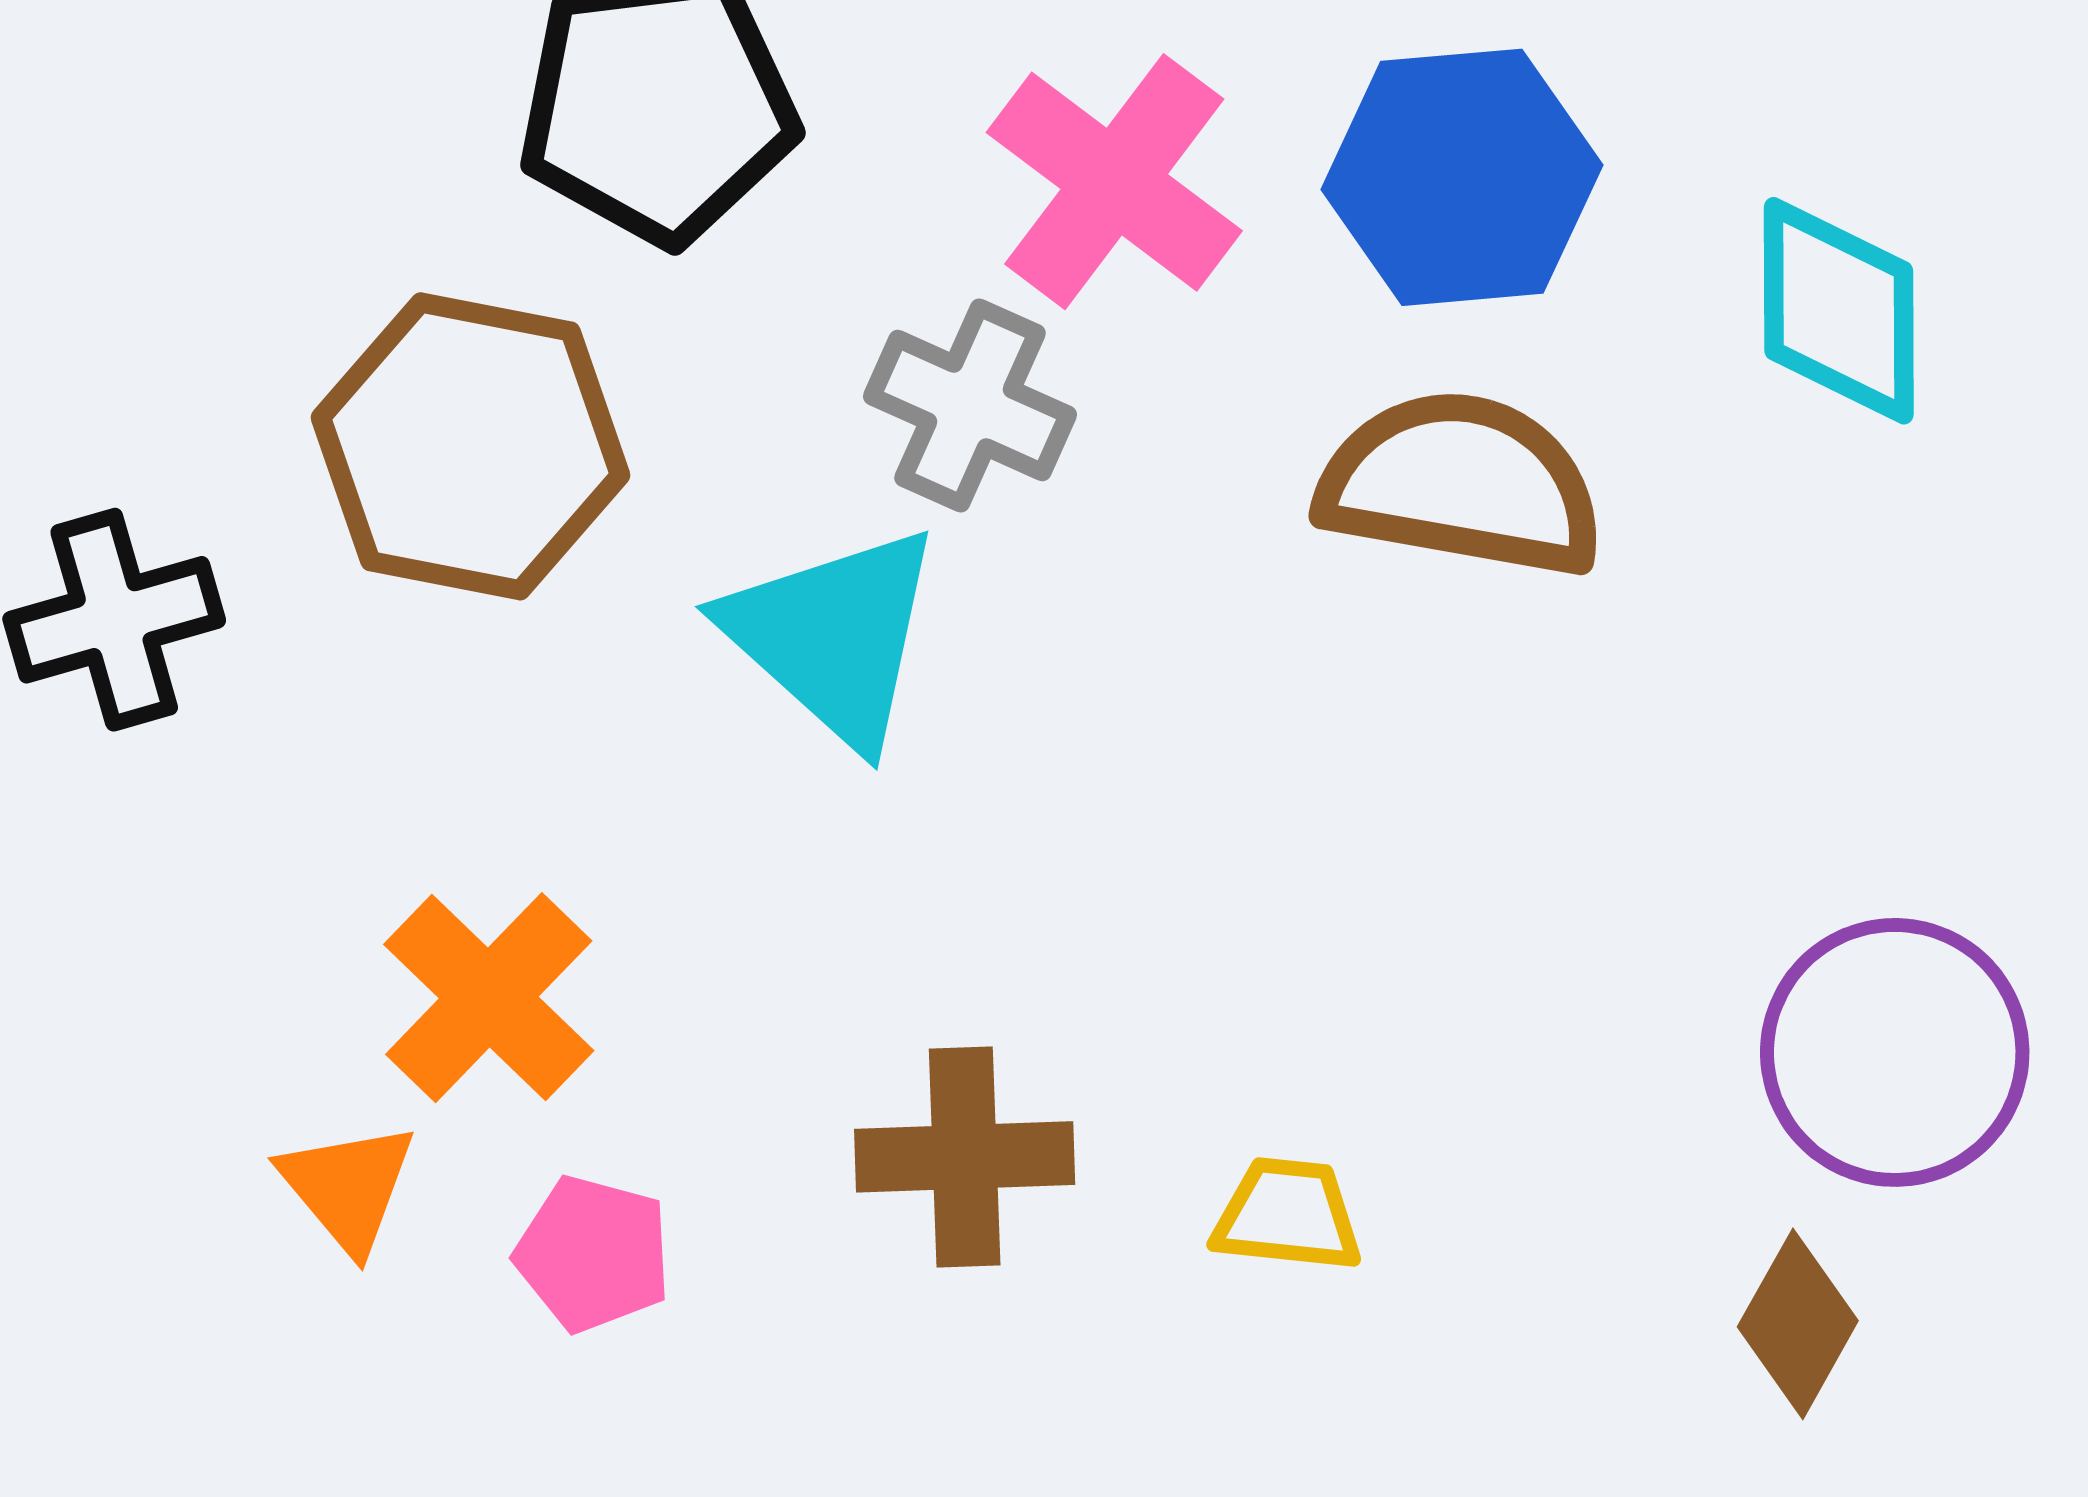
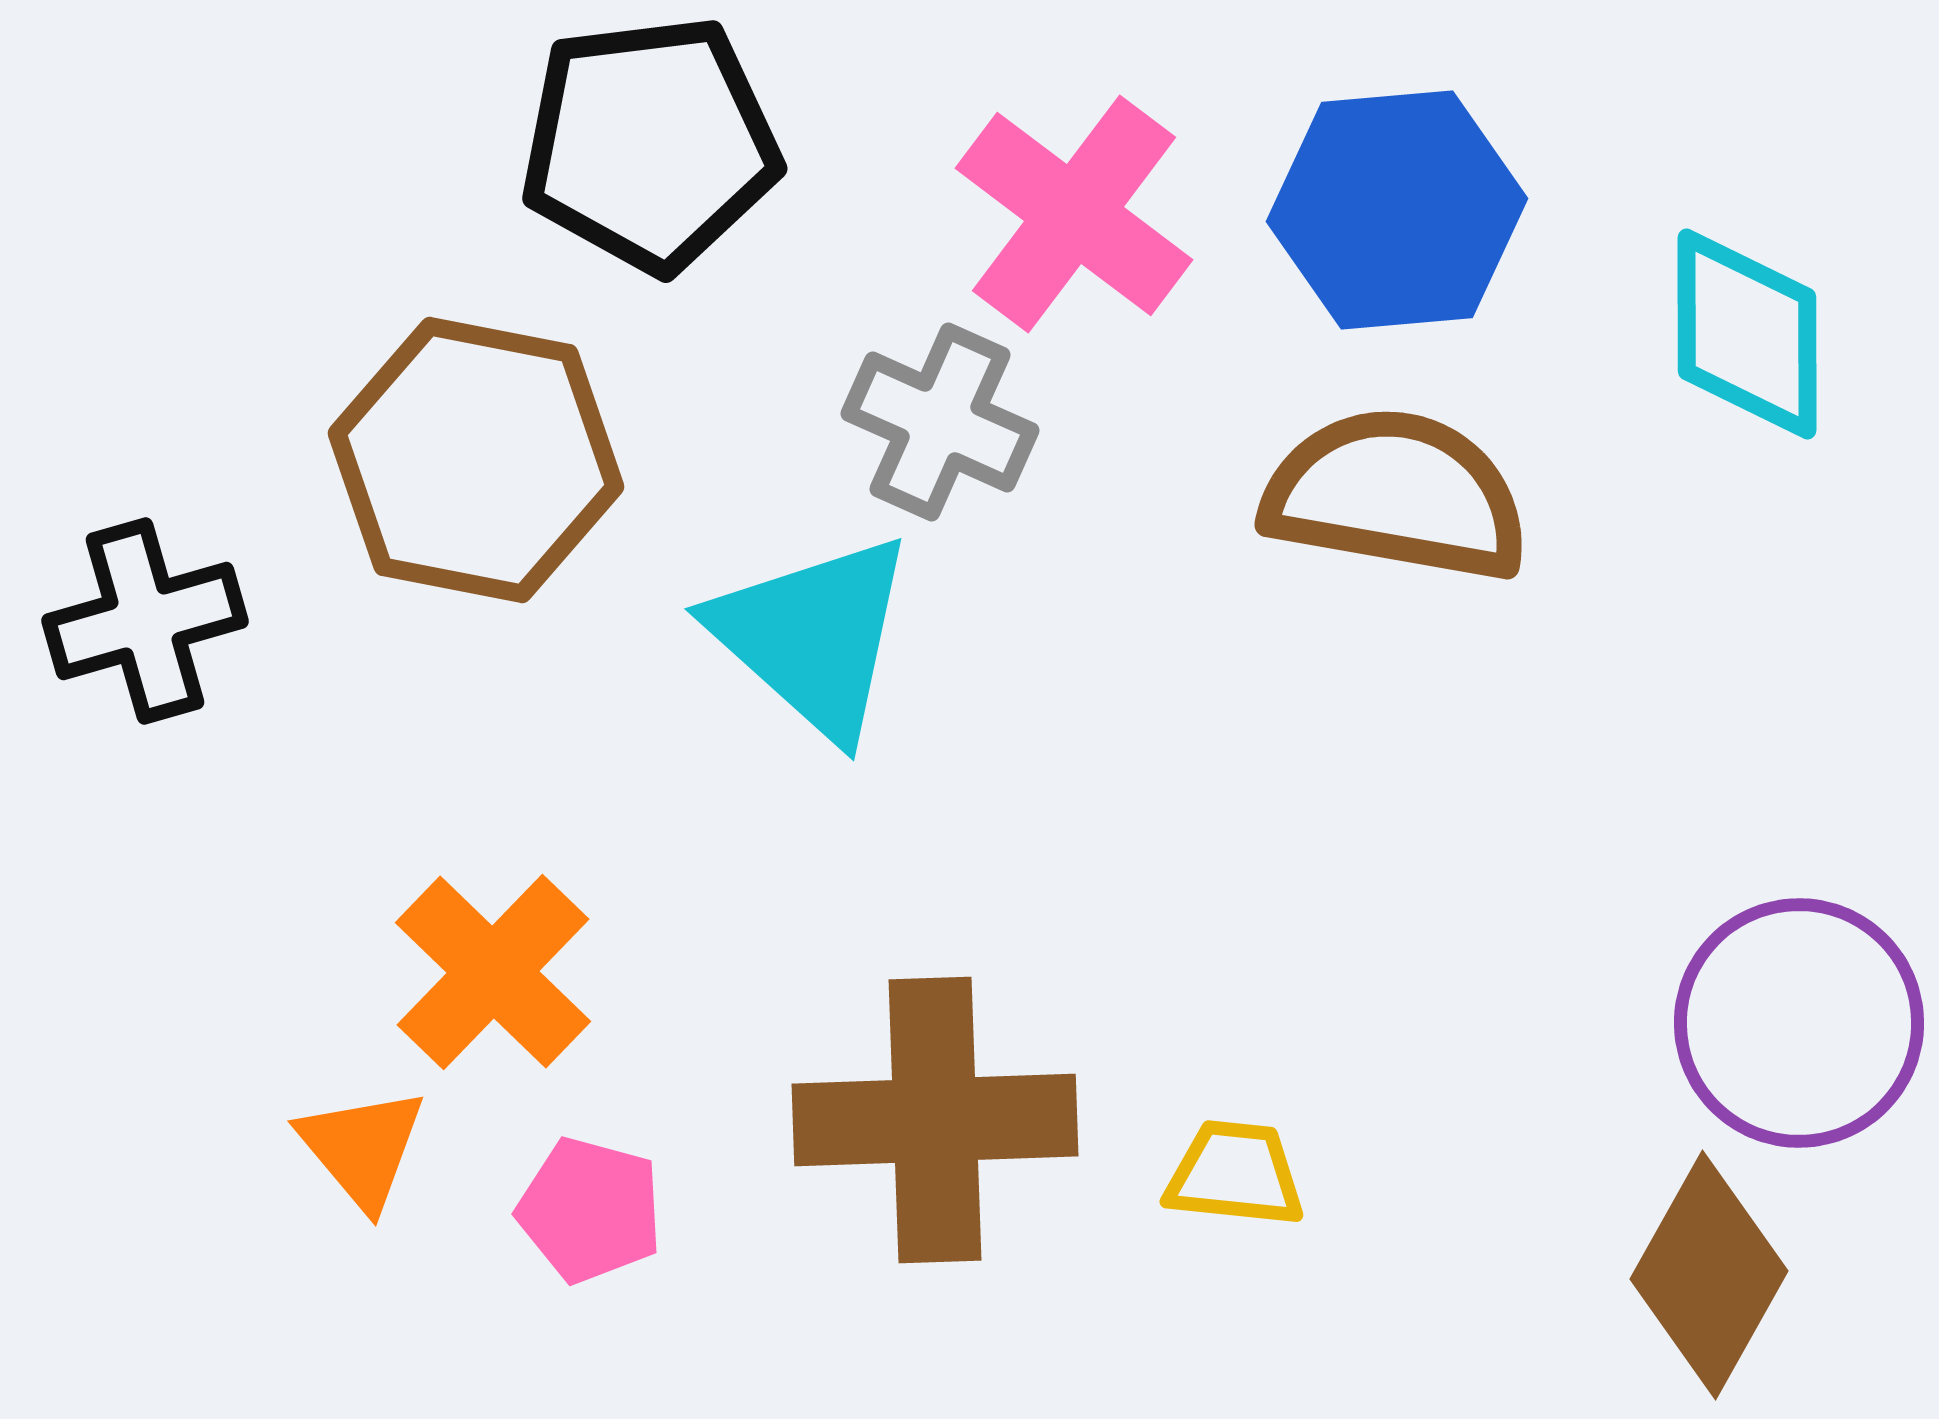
brown cross: (965, 1157) -> (935, 1120), size x1.4
brown diamond: (1798, 1324) -> (1709, 1275), size x1.4

